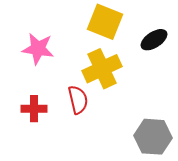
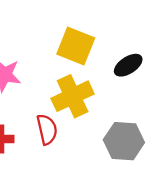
gray hexagon: (153, 137) -> (124, 141), moved

